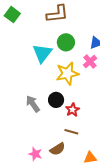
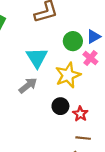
green circle: (66, 42) -> (73, 41), moved
gray arrow: (33, 104) -> (28, 85), moved, turned 96

